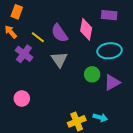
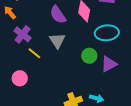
yellow line: (38, 37) -> (34, 53), moved

